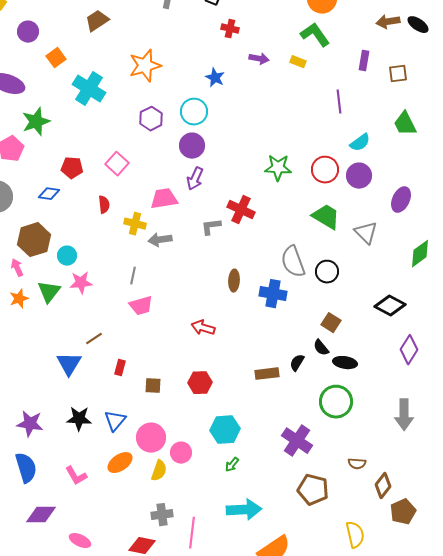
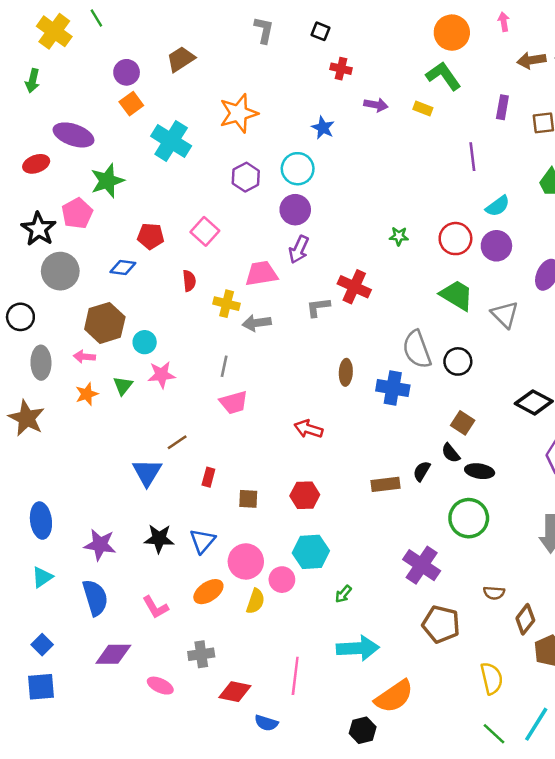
purple circle: (28, 32) -> (127, 72), moved
green star: (278, 168) -> (399, 236), size x0.6
pink arrow: (17, 268) -> (84, 357), turned -60
green triangle: (49, 292) -> (123, 386), size x0.7
cyan hexagon: (225, 430) -> (311, 552), moved
gray cross: (162, 515) -> (201, 654), moved

